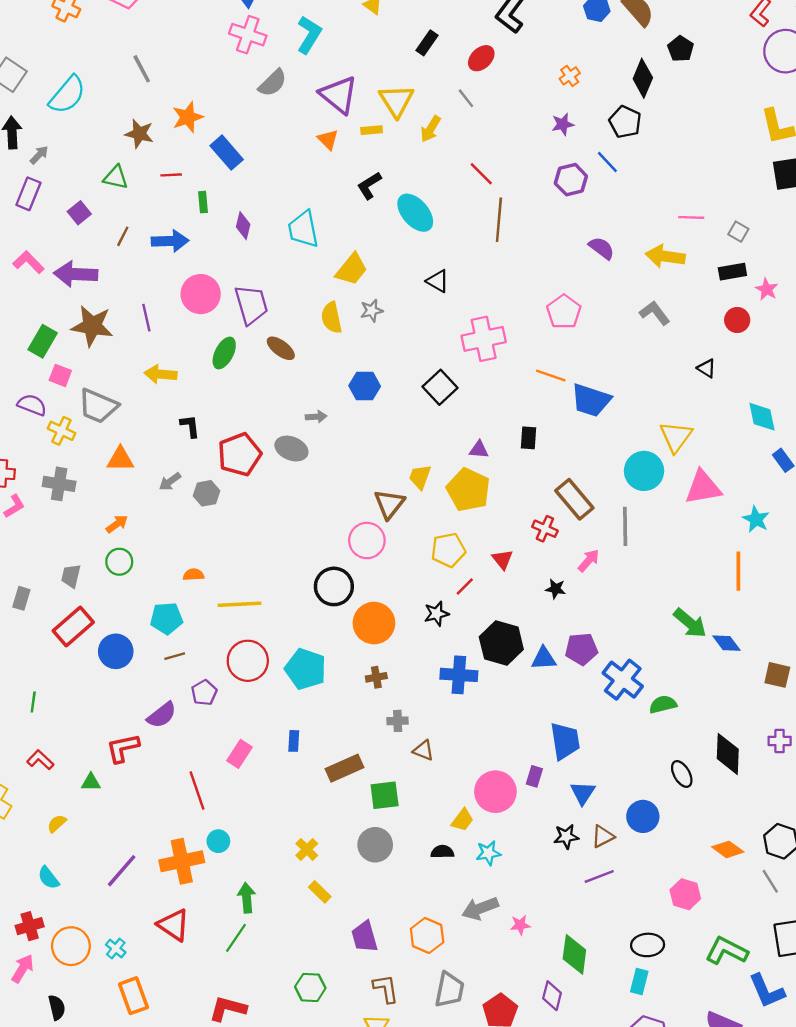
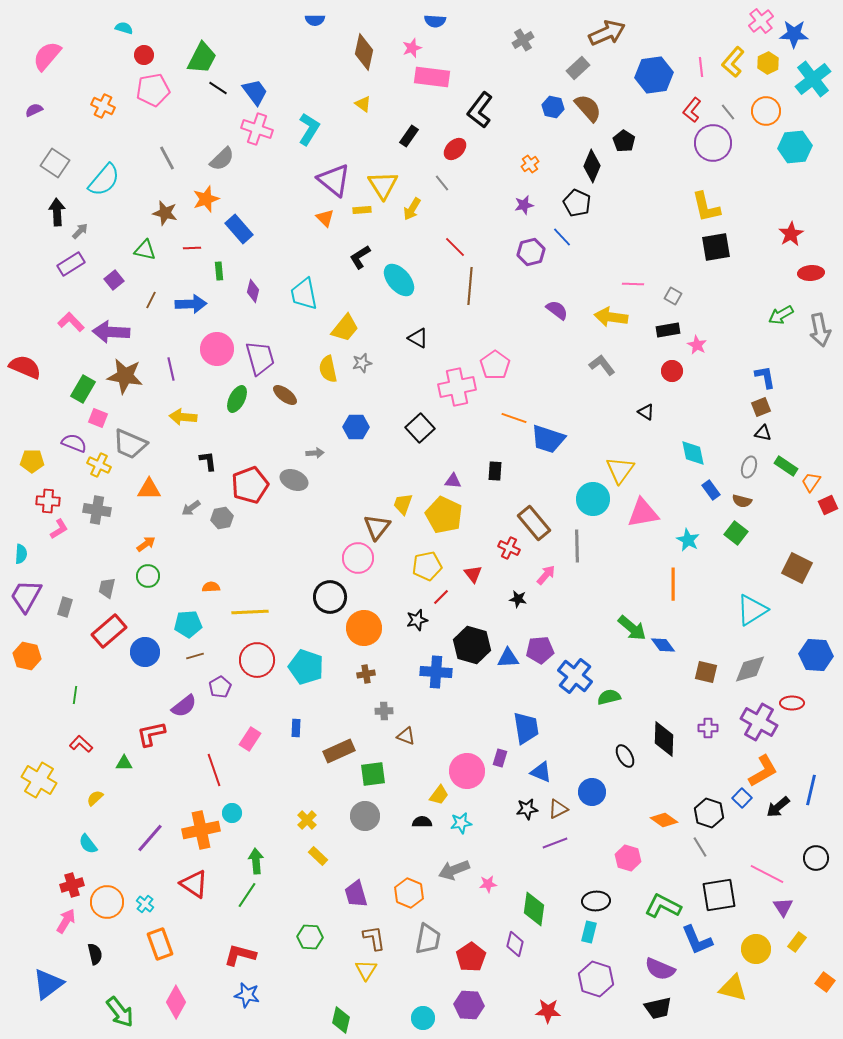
gray semicircle: (273, 83) -> (222, 159), moved
purple rectangle: (28, 194) -> (71, 264), turned 36
pink pentagon: (564, 312) -> (495, 365), moved
blue triangle: (583, 793) -> (541, 772), turned -40

